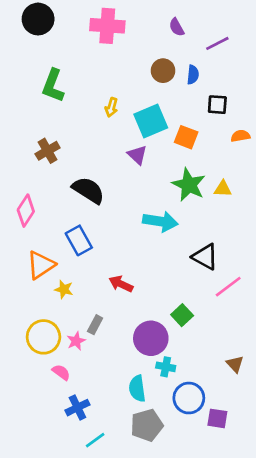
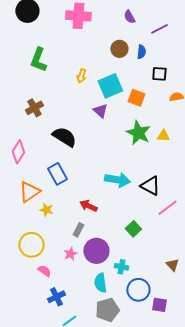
cyan arrow: (160, 221) -> (117, 180), moved
gray rectangle: (95, 325) -> (78, 230), moved
purple circle: (151, 338) -> (96, 251), moved
pink star: (76, 341) -> (70, 254), moved

